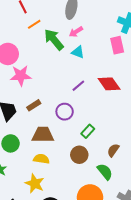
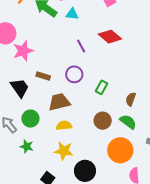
purple line: (78, 86) -> (81, 46), turned -64
brown rectangle: (34, 105) -> (43, 76), turned 64
brown circle: (79, 155) -> (103, 121), moved

